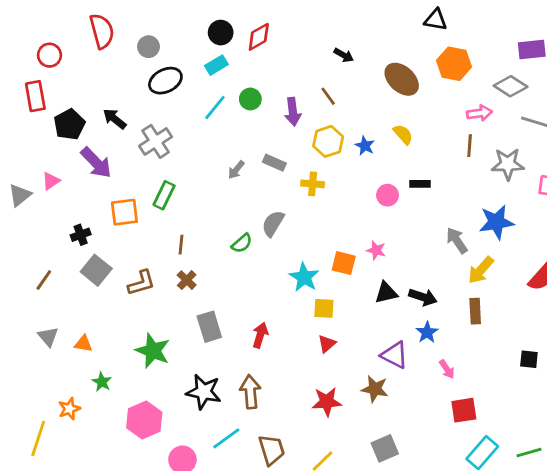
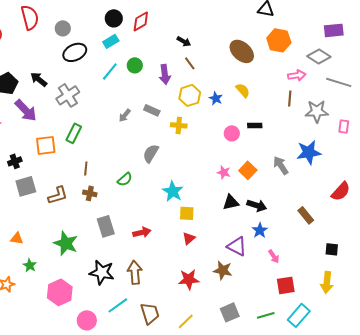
black arrow: (344, 55) -> (184, 41), moved
green semicircle: (242, 243) -> (125, 179), moved
orange square: (344, 263) -> (248, 170), moved, turned 30
gray square: (96, 270) -> (26, 186), turned 35
yellow arrow: (481, 270) -> (327, 282), moved, turned -35
brown cross: (187, 280) -> (90, 193), turned -32
brown rectangle: (475, 311) -> (306, 215), moved, turned -36
red arrow: (260, 335) -> (142, 232), turned 60
green line: (529, 453) -> (266, 315), moved

